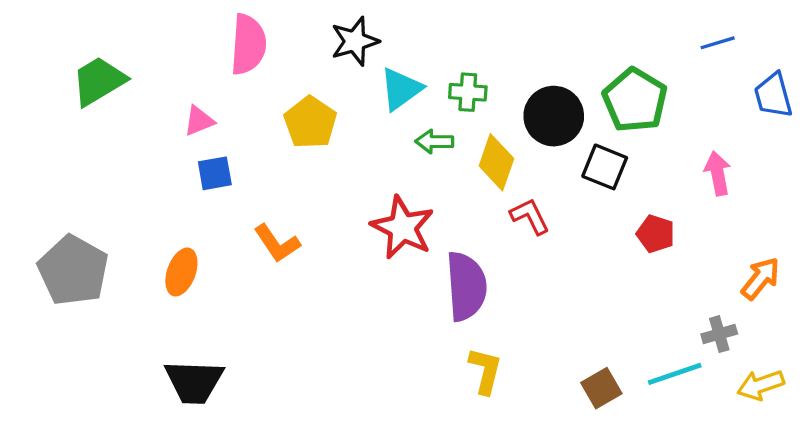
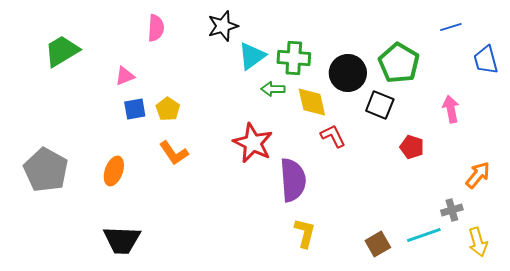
pink semicircle: (248, 44) -> (156, 28), size x0.7
green cross: (468, 92) -> (294, 58), size x1.4
yellow pentagon: (310, 122) -> (168, 109), moved, size x0.7
yellow diamond: (496, 162) -> (312, 102), turned -32
yellow arrow: (761, 385) -> (478, 242), turned -88

